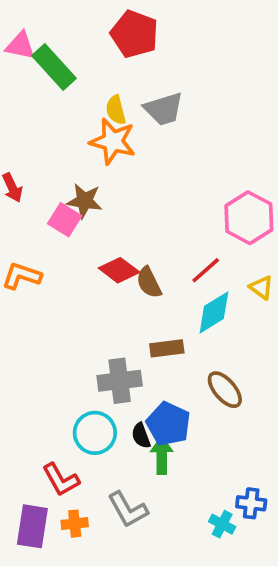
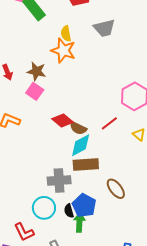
gray trapezoid: (164, 109) -> (104, 28), moved
brown star: (84, 201) -> (36, 71), moved
brown semicircle: (149, 282) -> (78, 128), turned -42
cyan diamond: (214, 312) -> (81, 145), moved
brown rectangle: (167, 348) -> (86, 164), size x1.4

